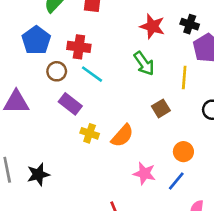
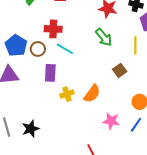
blue pentagon: (36, 40) -> (16, 46), moved
purple rectangle: (70, 104) -> (50, 73), turned 60
yellow cross: (90, 133) -> (67, 94), turned -32

